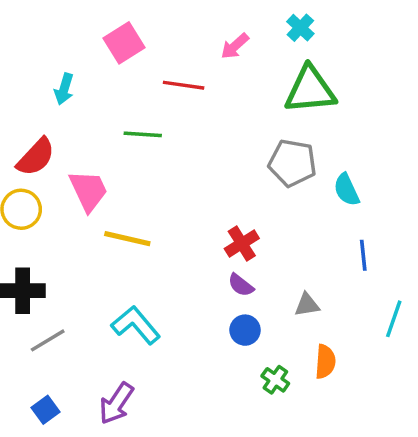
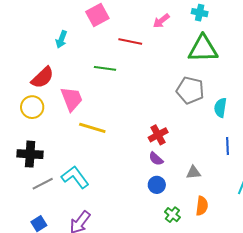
cyan cross: (300, 28) -> (200, 13), turned -35
cyan semicircle: (347, 190) -> (220, 108), turned 30
cyan L-shape: (136, 325) -> (75, 177), moved

